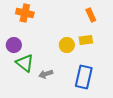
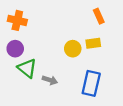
orange cross: (25, 13) -> (17, 20), moved
gray arrow: (46, 74) -> (50, 80), turned -144

